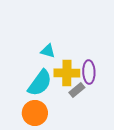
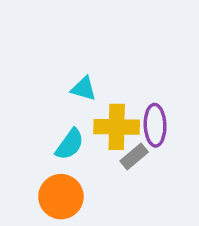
cyan semicircle: (40, 83) -> (70, 144), size x0.7

